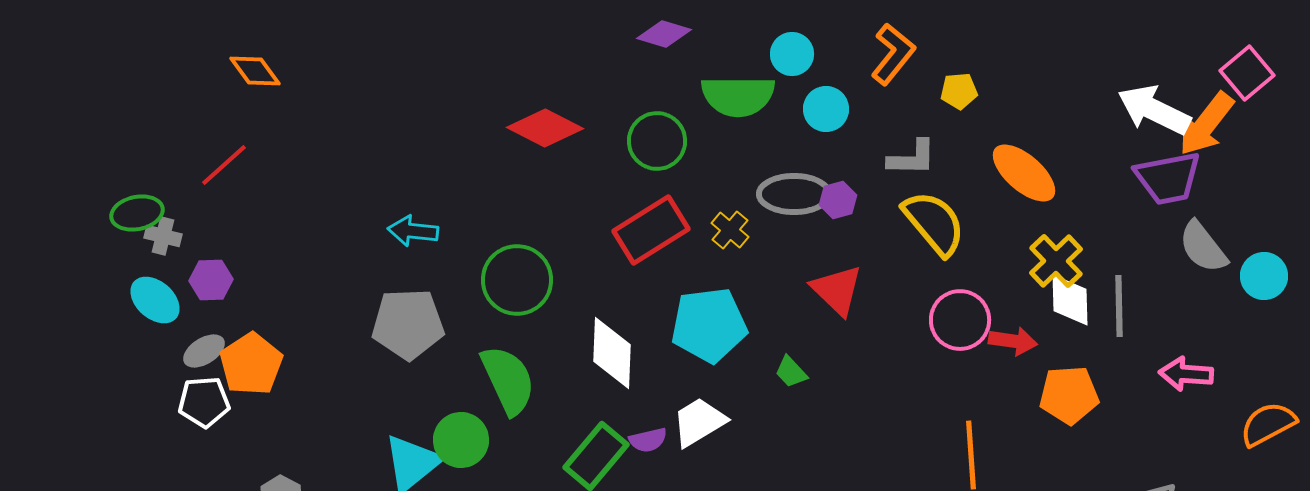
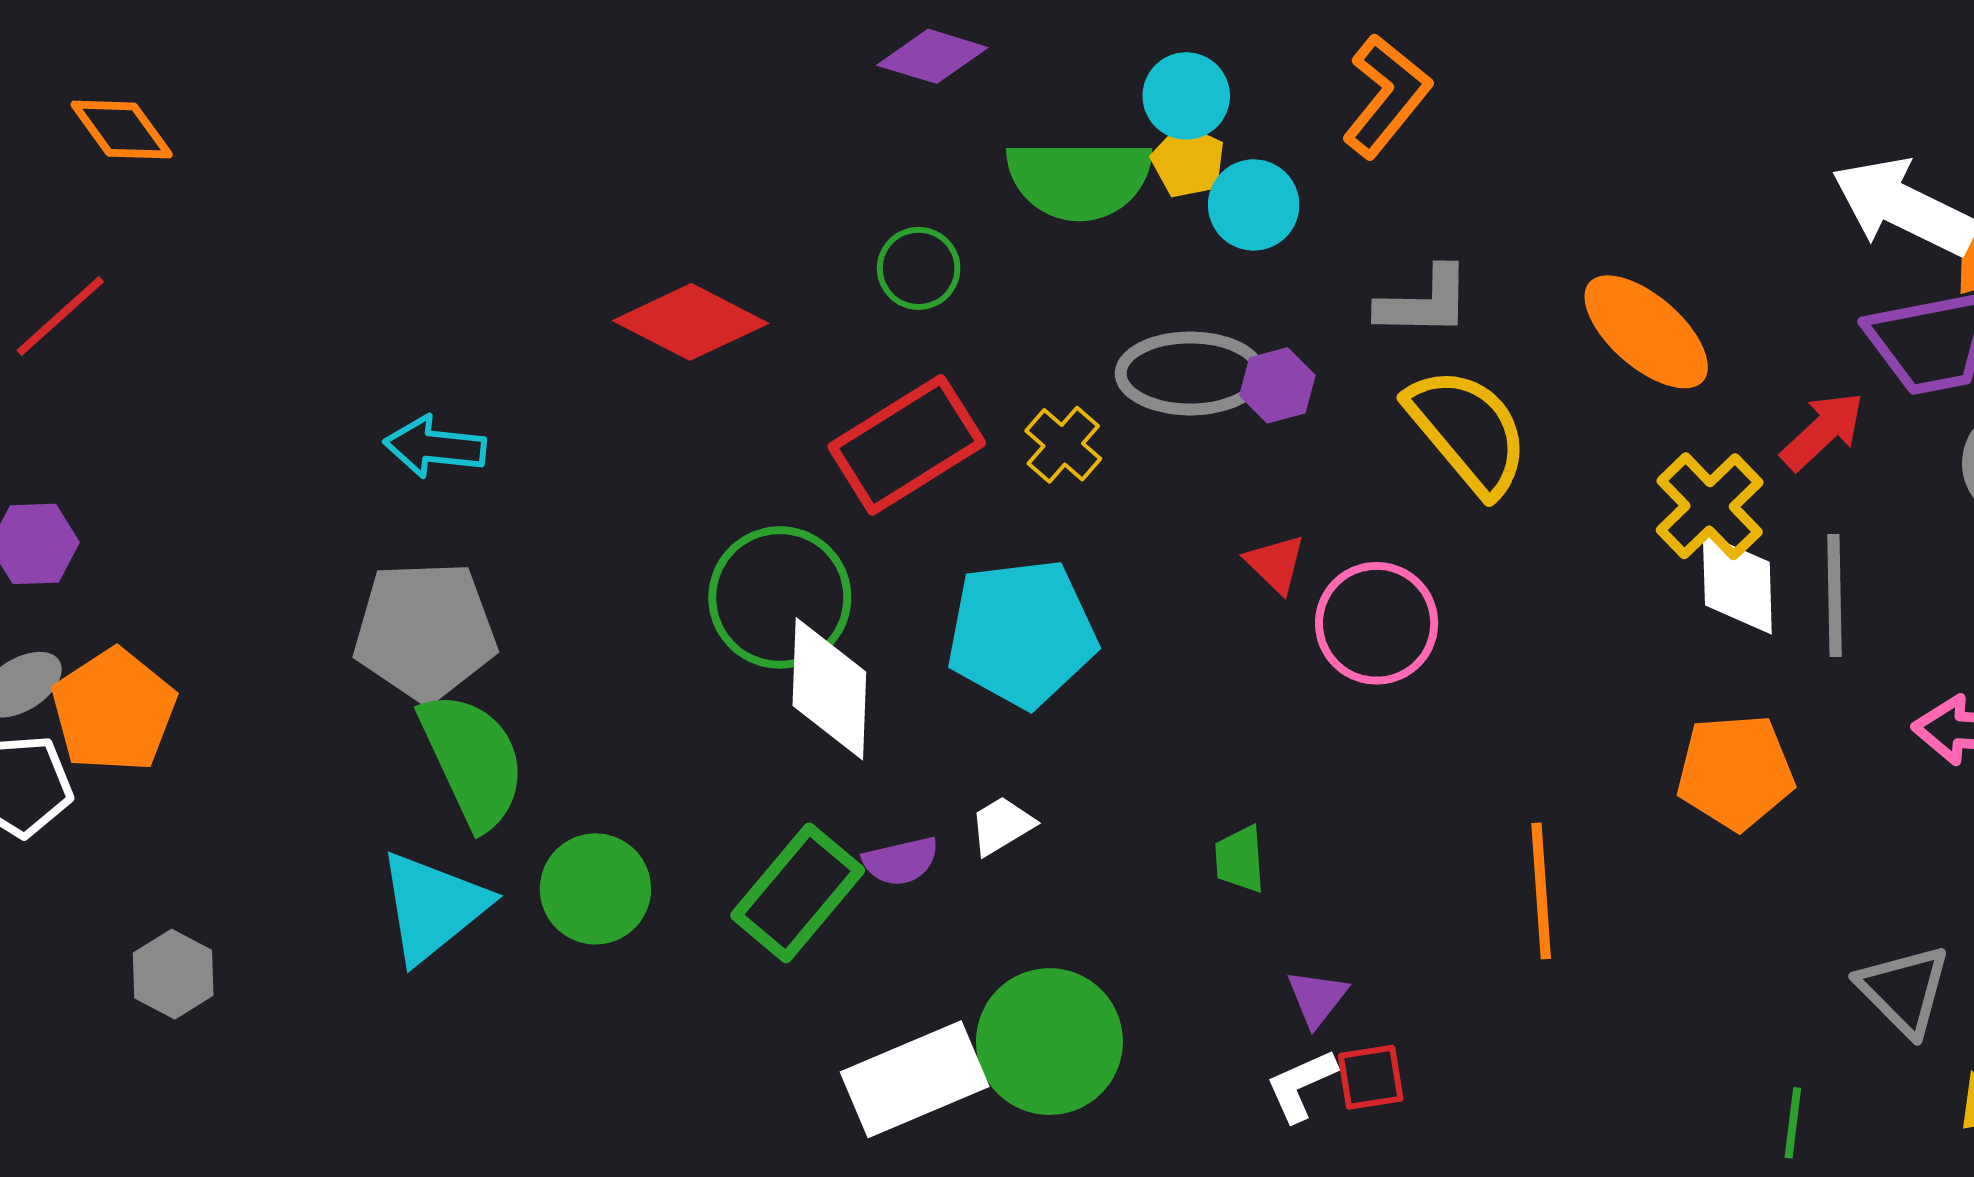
yellow pentagon: (959, 91) -> (1188, 161), moved, turned 30
red diamond: (545, 128) -> (691, 322), moved
green circle: (657, 141) -> (919, 268), size x0.7
green circle: (517, 280) -> (780, 597), moved
red triangle: (837, 290) -> (1275, 564), size x0.6
pink circle: (960, 320) -> (1377, 623), moved
red arrow: (1013, 341) -> (1823, 431), moved, turned -51
green trapezoid: (791, 372) -> (1240, 859), moved, turned 39
green semicircle: (508, 380) -> (473, 760), moved
white trapezoid: (699, 422) -> (1002, 825), size x0.6
green circle: (461, 440) -> (595, 889), moved

